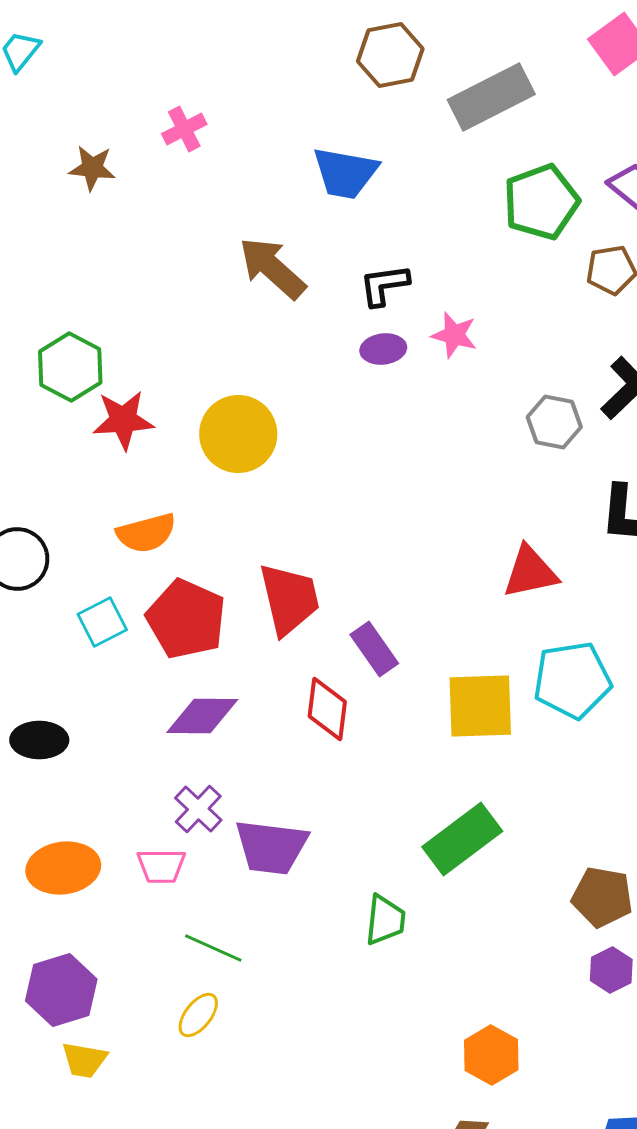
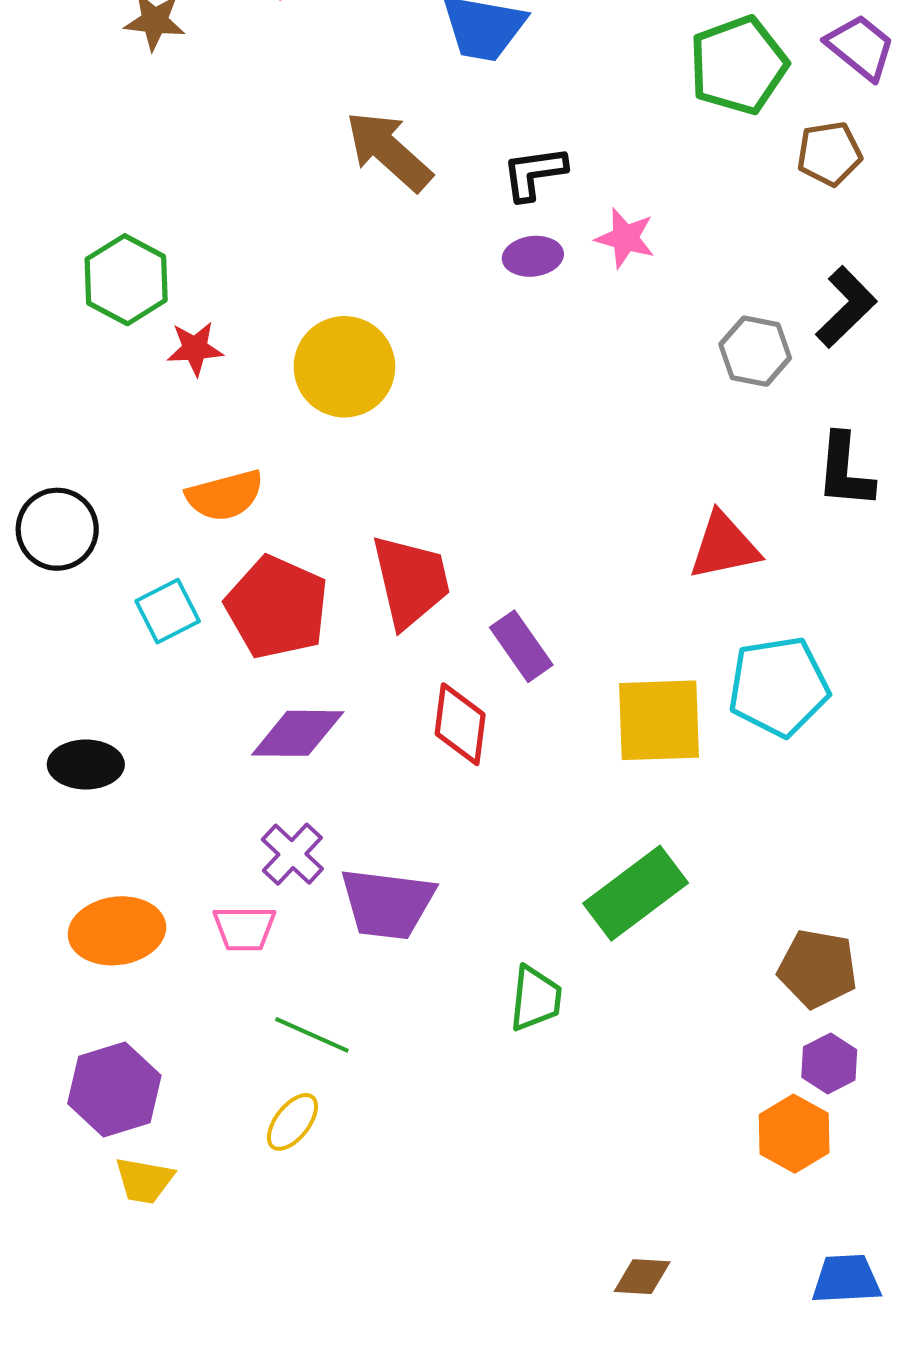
red star: (123, 420) -> (195, 349), size x0.7
orange hexagon: (491, 1055) -> (794, 1134), moved

